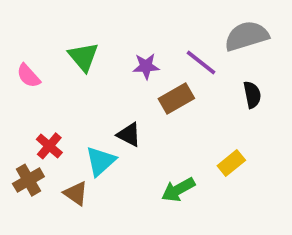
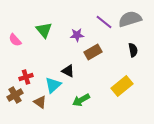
purple line: (201, 63) -> (104, 22), moved
red cross: (49, 146) -> (26, 77), turned 32
yellow rectangle: (231, 163) -> (122, 86), size x1.5
green arrow: (178, 190) -> (81, 100), moved

